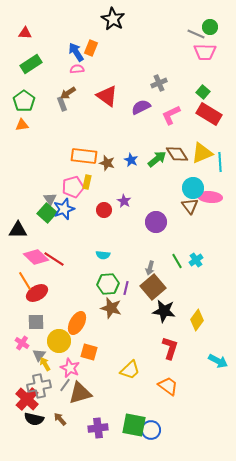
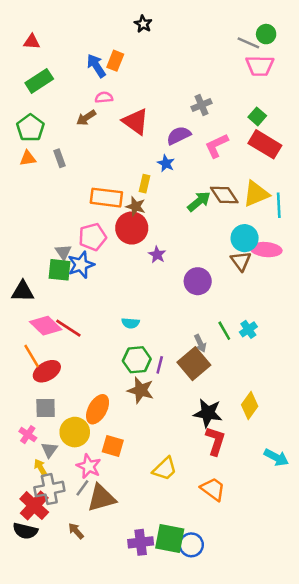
black star: (113, 19) -> (143, 24), size x0.6
pink semicircle: (77, 69) -> (104, 97), moved
gray rectangle: (62, 104) -> (60, 158), moved
blue star: (131, 160) -> (166, 163), moved
yellow rectangle: (87, 182) -> (144, 184), moved
red circle: (104, 210) -> (132, 228), moved, size x1.6
green square: (47, 213) -> (60, 270), turned -36
gray arrow: (150, 268) -> (200, 343), moved, turned -40
black star: (164, 311) -> (208, 413), moved
yellow arrow: (45, 364) -> (40, 468), moved
black semicircle: (34, 419) -> (25, 531), moved
purple cross: (98, 428) -> (141, 542), moved

